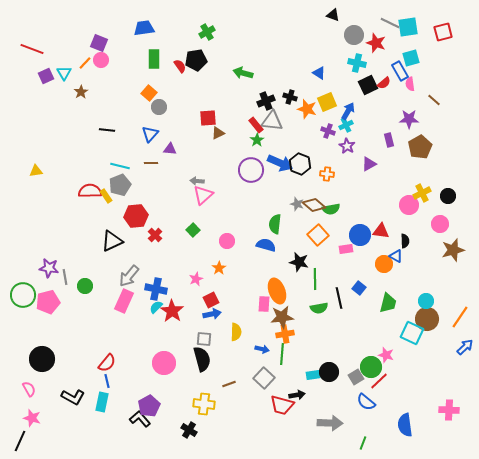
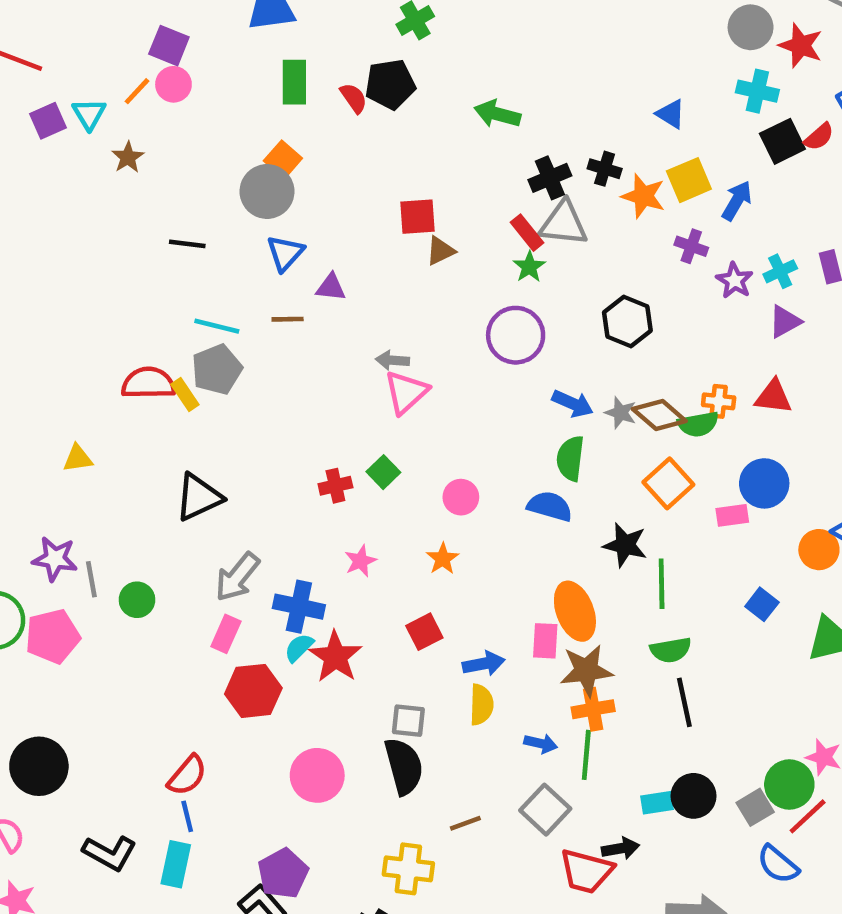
gray circle: (159, 107) -> (267, 191), moved, size x1.5
cyan cross: (346, 125) -> (780, 271), moved
blue arrow: (280, 163) -> (573, 404), moved, size x0.7
yellow triangle: (36, 171) -> (78, 458), moved
orange cross: (327, 174) -> (719, 401), moved
red hexagon: (136, 216) -> (253, 691), moved
red triangle: (381, 231) -> (773, 397), moved
red cross: (155, 235) -> (335, 486), moved, turned 32
pink star: (196, 279) -> (361, 561), moved
black line: (339, 298) -> (684, 702), moved
pink rectangle: (124, 301) -> (226, 634), size x0.7
blue arrow: (212, 314) -> (484, 664), moved

